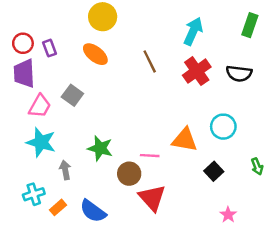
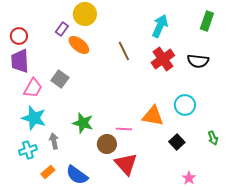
purple rectangle: (49, 48) -> (62, 29), moved, turned 56
cyan cross: (34, 194) -> (28, 150), moved

